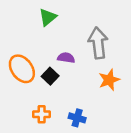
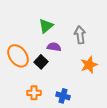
green triangle: (48, 17) -> (46, 26), moved
gray arrow: (98, 43) -> (80, 35), size x0.7

